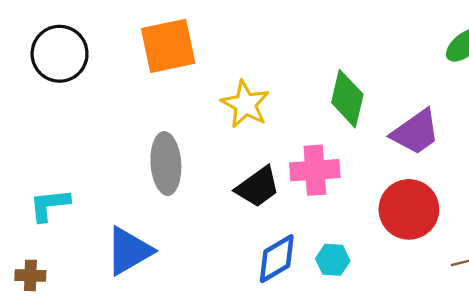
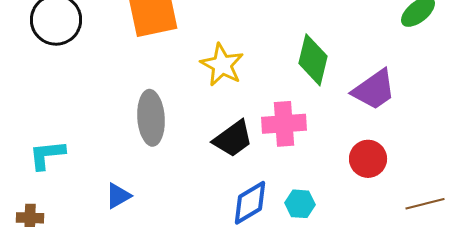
red circle: (409, 209) -> (368, 159), size x0.7
blue triangle: (129, 251) -> (118, 196), size x0.6

